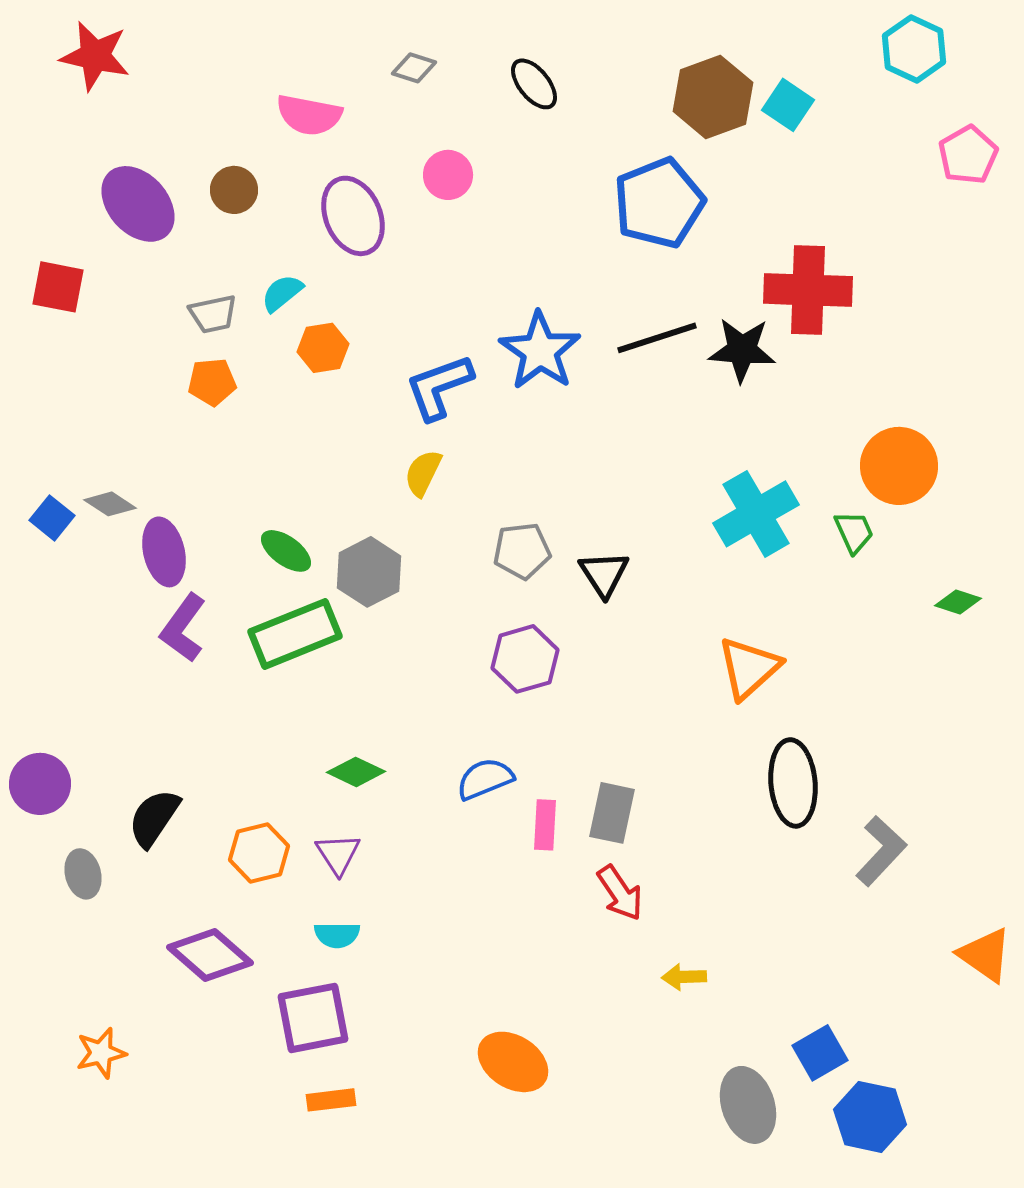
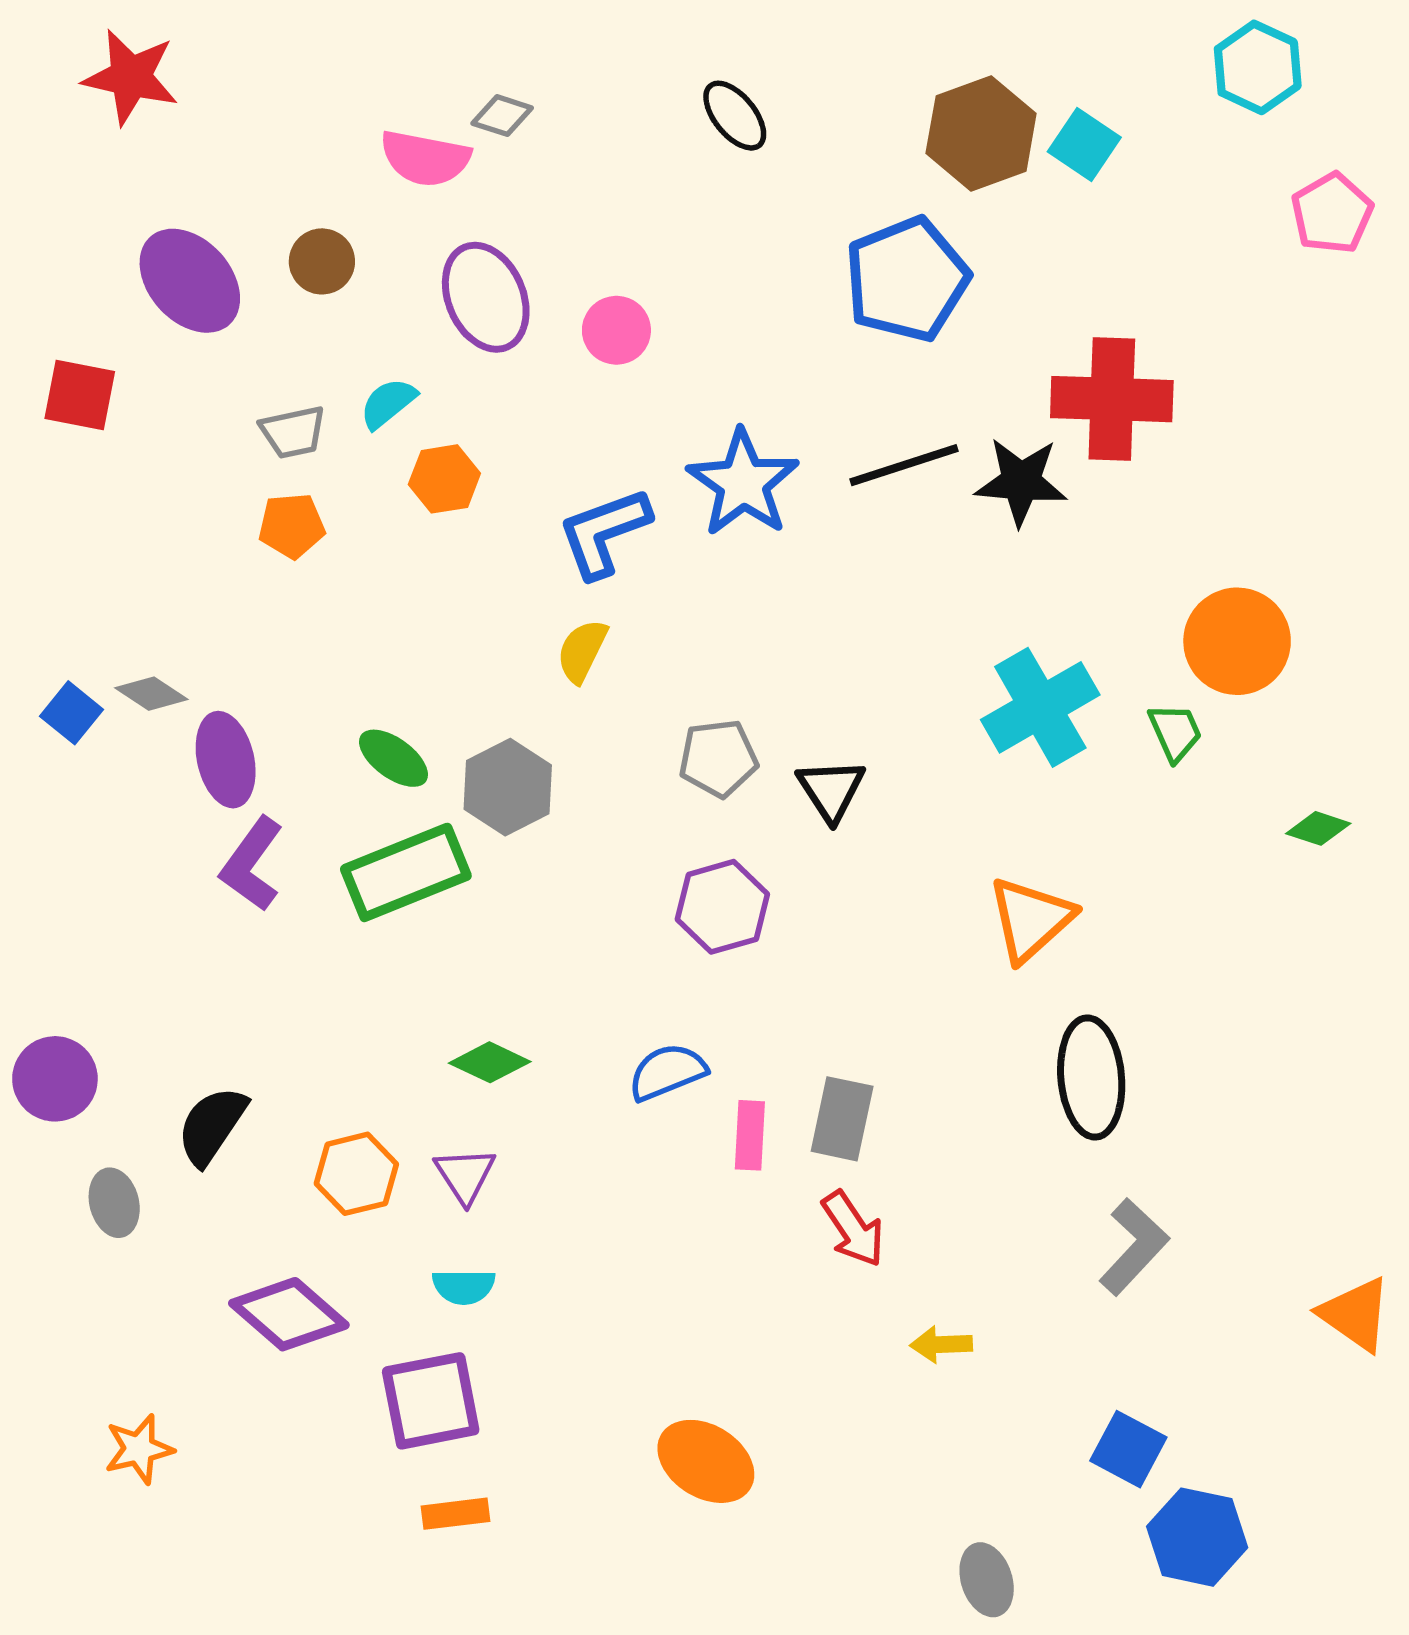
gray diamond: (414, 68) -> (502, 116), moved
pink circle: (448, 175) -> (616, 330), moved
gray L-shape: (881, 851) -> (1134, 1247), moved
blue square: (820, 1053) -> (1128, 1449), turned -32
gray ellipse: (748, 1105) -> (987, 1580), moved, size x0.7

